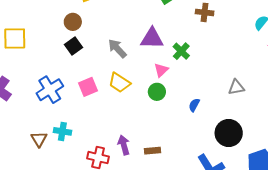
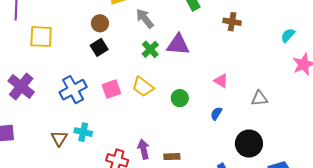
gray arrow: (117, 48) -> (145, 19), moved
green cross: (181, 51) -> (150, 49), moved
pink triangle: (161, 70) -> (221, 81), moved, turned -49

